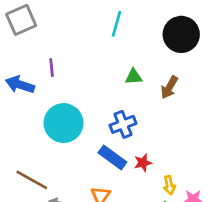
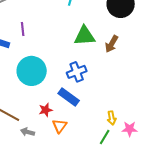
green triangle: (134, 77) -> (85, 36), size x1.6
red star: (143, 163) -> (46, 110), moved

